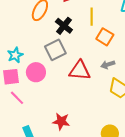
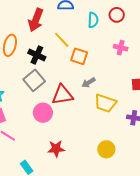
yellow line: (92, 17) -> (62, 40), turned -30
pink circle: (36, 72) -> (43, 113), moved

